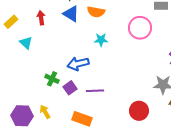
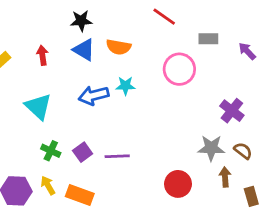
cyan triangle: (26, 43) -> (38, 106), moved, size x1.5
blue arrow: (78, 64) -> (94, 95), moved
green cross: (52, 79) -> (51, 151), moved
orange rectangle: (82, 119) -> (80, 195), moved

